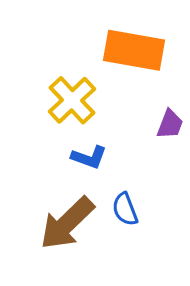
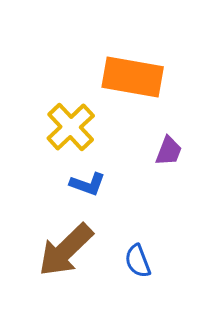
blue semicircle: (125, 209) -> (138, 261), moved

